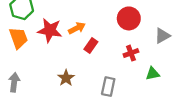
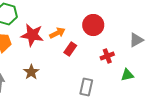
red circle: (129, 18) -> (93, 25), moved
brown star: (66, 78) -> (31, 72), moved

